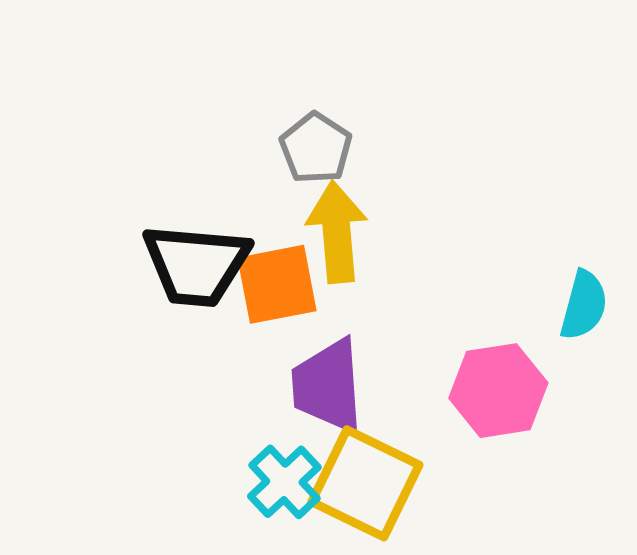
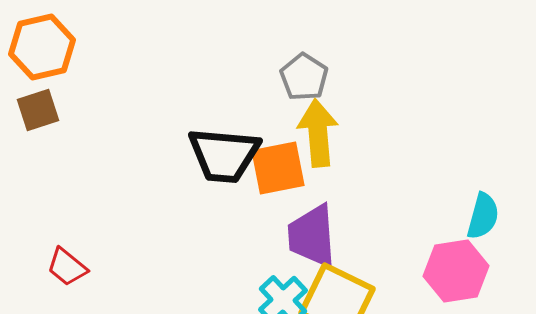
cyan semicircle: (584, 305) -> (483, 216), moved
pink hexagon: (498, 391) -> (456, 271), moved

